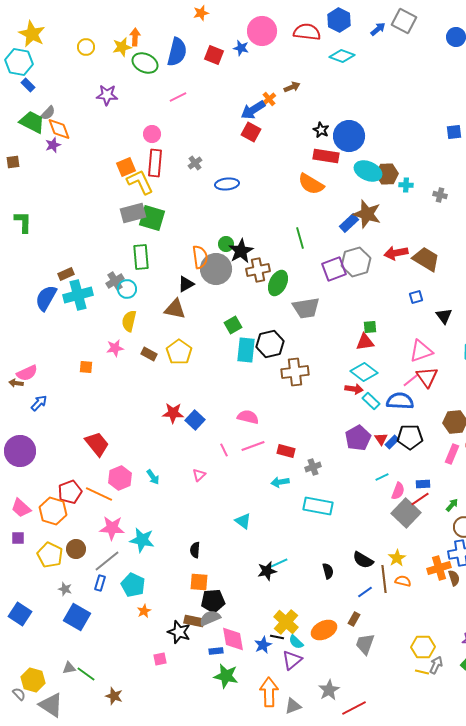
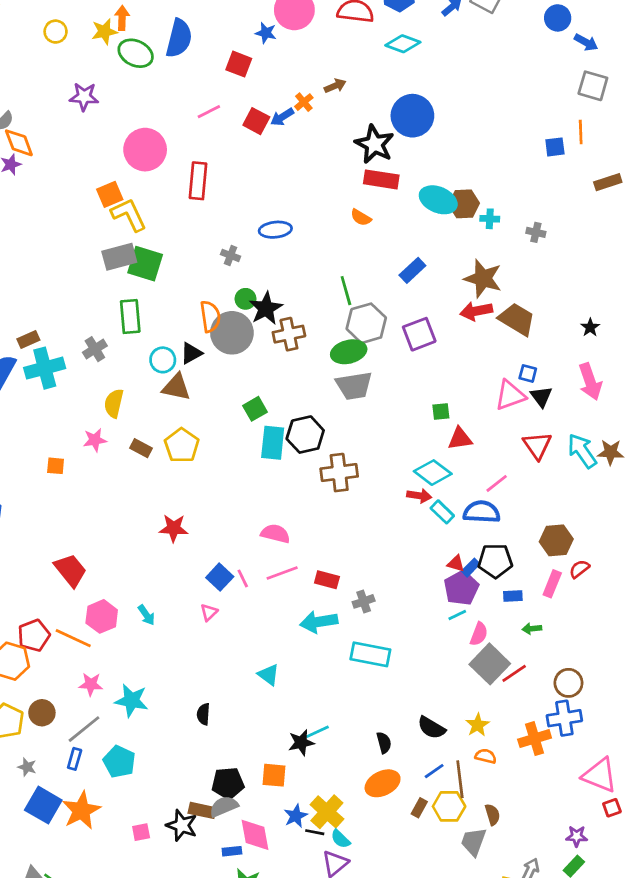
red square: (214, 55) -> (239, 64), moved
pink line: (178, 97) -> (209, 112), moved
blue arrow: (253, 110) -> (282, 117), size x0.7
black star: (321, 130) -> (374, 144), size x1.8
red square: (251, 132) -> (256, 121), moved
pink circle: (152, 134) -> (145, 150), size x1.8
blue circle: (349, 136) -> (412, 116), moved
red rectangle: (155, 163) -> (198, 181), moved
gray cross: (195, 163) -> (231, 255), moved, turned -32
blue ellipse: (227, 184) -> (275, 230), moved
orange semicircle: (311, 184) -> (361, 217), size x0.6
brown star: (367, 214) -> (483, 279), moved
gray hexagon: (356, 262) -> (366, 323), moved
purple square: (334, 269) -> (419, 334), moved
green ellipse: (278, 283) -> (349, 352), moved, turned 50
cyan circle: (127, 289) -> (163, 360), moved
blue square: (416, 297) -> (528, 373), moved, turned 32
red triangle: (365, 342) -> (460, 439), moved
pink triangle: (421, 351) -> (510, 395), moved
red triangle: (427, 377) -> (537, 445), moved
blue square: (195, 420) -> (220, 577), moved
purple pentagon: (358, 438) -> (461, 588), moved
red triangle: (381, 439) -> (456, 563), turned -40
cyan arrow: (280, 482) -> (319, 622), size x1.5
blue rectangle: (423, 484) -> (513, 596), moved
red line: (420, 499) -> (514, 673), moved
green arrow: (452, 505) -> (532, 629), moved, turned -136
pink star: (112, 528) -> (91, 684), size x0.7
brown semicircle: (454, 578) -> (492, 815), moved
brown line: (384, 579) -> (460, 779), moved
orange square: (199, 582) -> (274, 775), moved
orange star: (144, 611) -> (81, 810), moved, size x2.0
orange ellipse: (324, 630) -> (383, 783), moved
gray trapezoid: (365, 644) -> (473, 842), moved
blue star: (263, 645) -> (296, 816), moved
yellow hexagon: (423, 647) -> (449, 806), moved
pink square: (160, 659) -> (141, 832), moved

